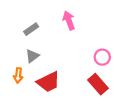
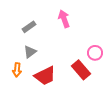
red rectangle: (98, 84) -> (81, 70), moved

